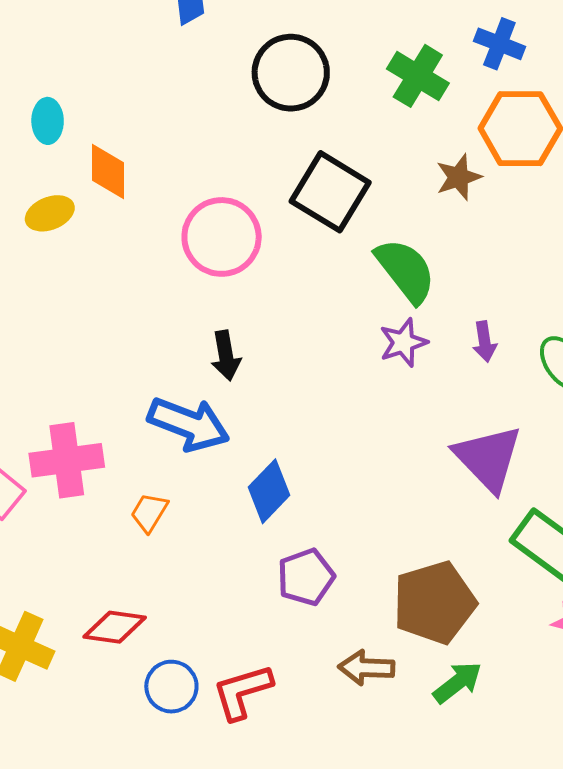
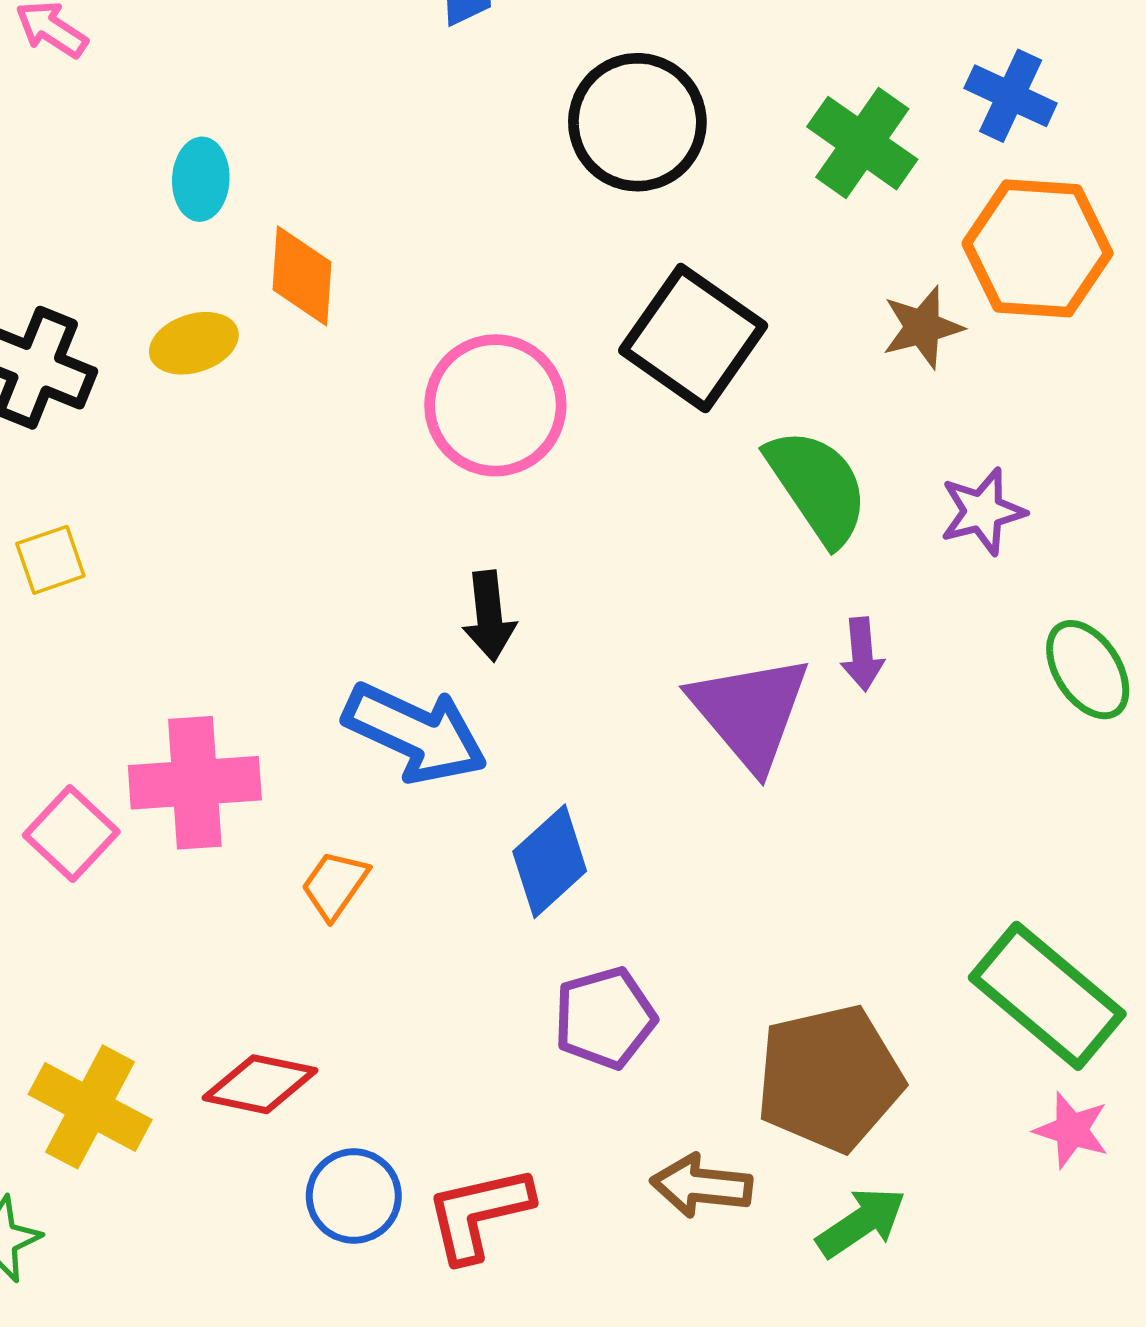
purple arrow: (485, 342) -> (862, 654), moved
purple star: (403, 343) -> (983, 511), moved
purple triangle: (488, 458) -> (750, 712), moved

